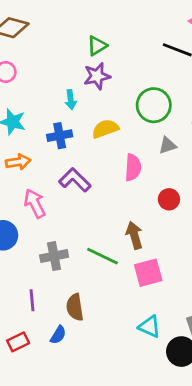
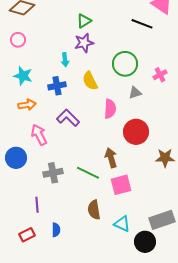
yellow semicircle: (105, 129) -> (90, 81), turned -96
red circle: (169, 199) -> (136, 132), size x1.6
brown semicircle: (75, 307) -> (94, 210), moved
blue semicircle: (58, 335) -> (56, 230), turned -32

